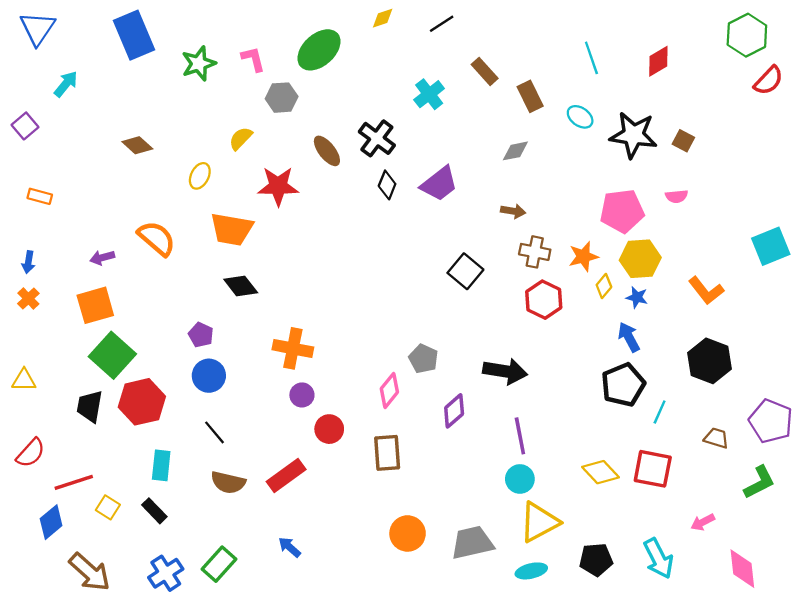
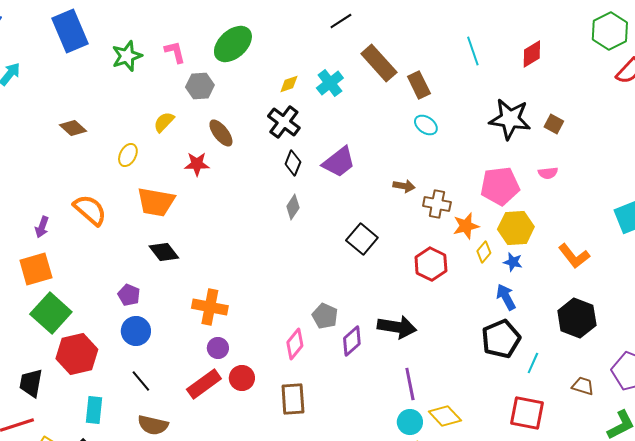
yellow diamond: (383, 18) -> (289, 84), moved
brown rectangle: (485, 71) -> (379, 63), size x1.5
cyan ellipse: (580, 117) -> (426, 125), moved
brown ellipse: (327, 151) -> (221, 133), moved
gray diamond: (515, 151) -> (293, 207), moved, turned -45
red star: (278, 186) -> (197, 164), size x0.7
brown cross: (535, 252) -> (437, 204), moved
purple arrow: (102, 258) -> (42, 227), turned -55
black trapezoid: (90, 406) -> (31, 383), moved
purple diamond: (454, 411) -> (352, 341), moved
yellow diamond: (601, 472) -> (445, 416), moved
red rectangle: (286, 476) -> (204, 384), moved

